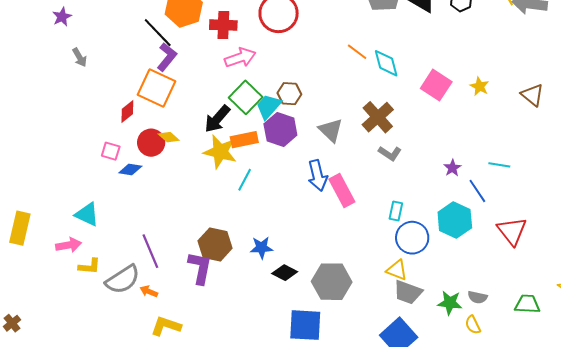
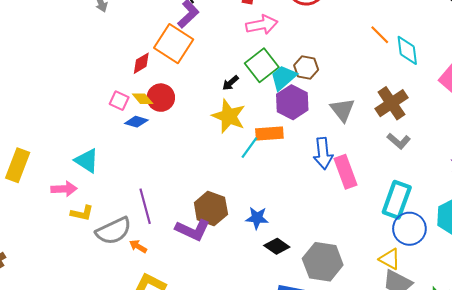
black arrow: (217, 119) -> (230, 83), size x0.6
yellow diamond: (169, 137) -> (143, 99), moved
orange rectangle: (244, 140) -> (269, 133), moved
cyan rectangle: (396, 211) -> (397, 200), size x1.8
purple L-shape: (200, 268) -> (193, 230), turned 96

